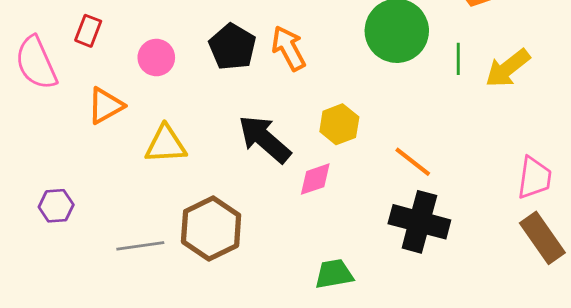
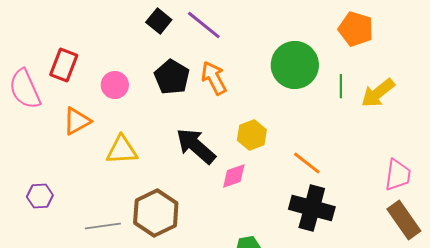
red rectangle: (88, 31) -> (64, 65), size x1.4

